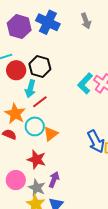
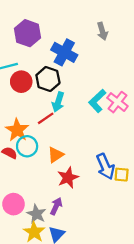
blue cross: (48, 22) -> (64, 52), moved
cyan arrow: (30, 89) -> (58, 102), moved
cyan circle: (35, 126) -> (27, 146), moved
red star: (37, 159) -> (68, 178), moved, turned 30

